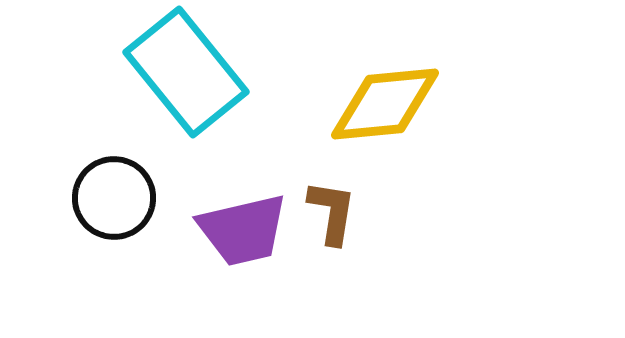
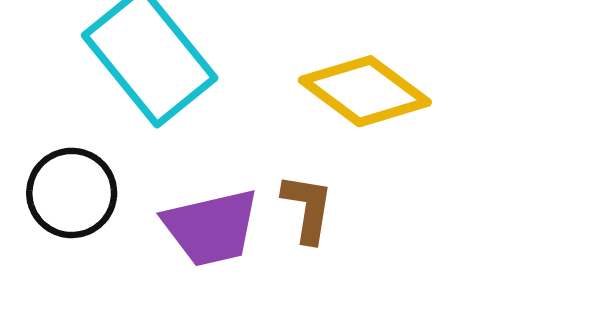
yellow diamond: (385, 104) -> (365, 91), turned 42

